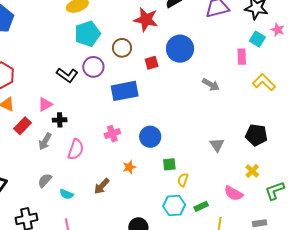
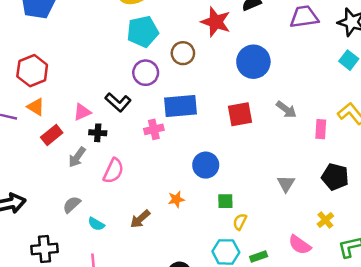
pink rectangle: (242, 57) -> (321, 129), moved
red square: (152, 63) -> (240, 114), moved, size x1.5
black L-shape: (67, 75) -> (118, 102), moved
pink cross: (112, 134) -> (154, 129), moved

